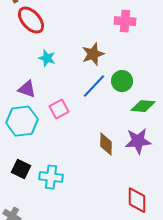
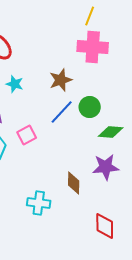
pink cross: (125, 21) -> (93, 47), size x1.4
brown diamond: (106, 144) -> (74, 183), moved
cyan cross: (51, 177) -> (39, 203), moved

